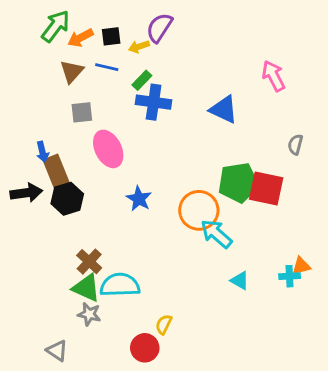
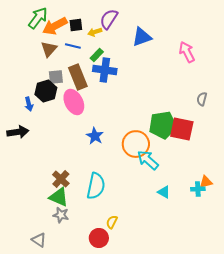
orange arrow: (80, 38) -> (55, 26), size x1.4
blue triangle: (224, 109) -> (142, 37), moved, turned -45
brown rectangle: (57, 174) -> (78, 77), moved
black hexagon: (67, 199) -> (46, 91), moved
cyan semicircle: (120, 285) -> (96, 186), moved, turned 104

